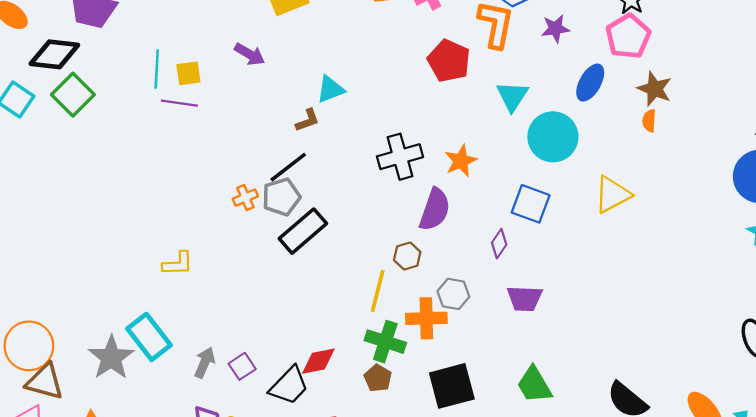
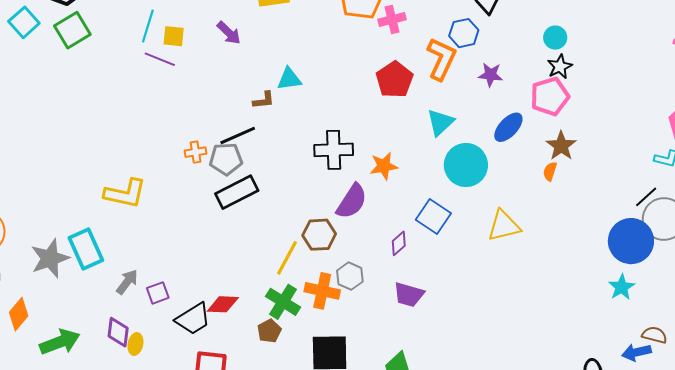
brown hexagon: (407, 256) -> (319, 235), size x1.4
yellow L-shape: (178, 264) -> (125, 193), size x1.5

